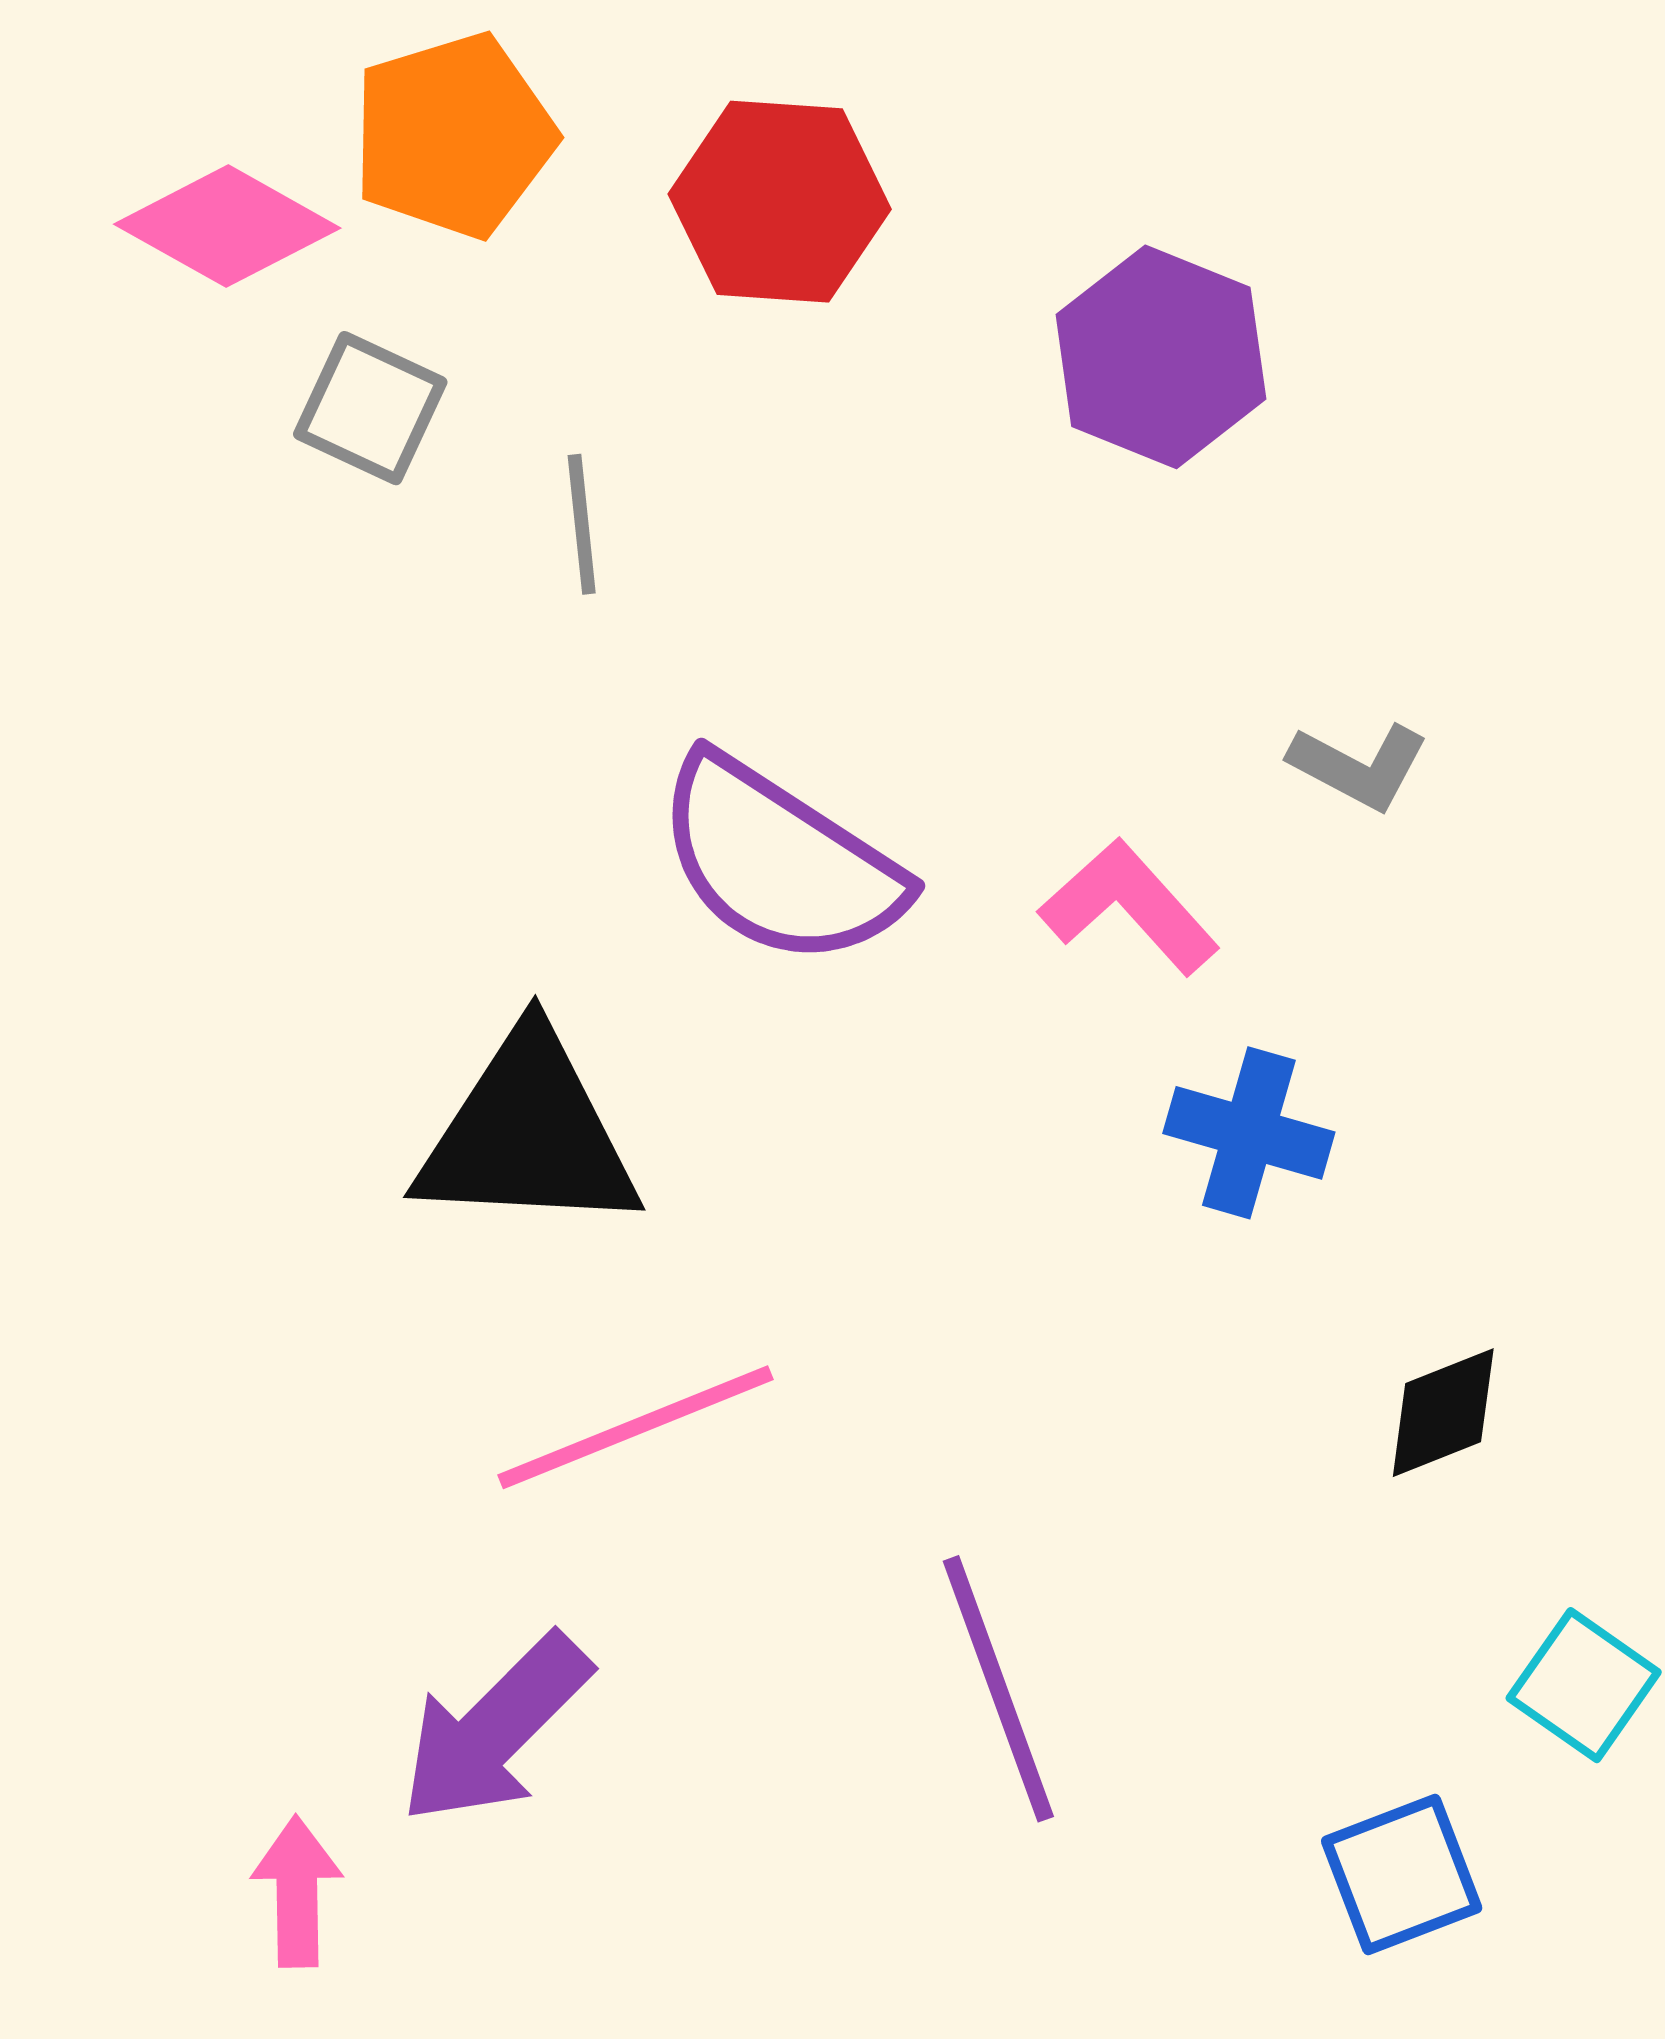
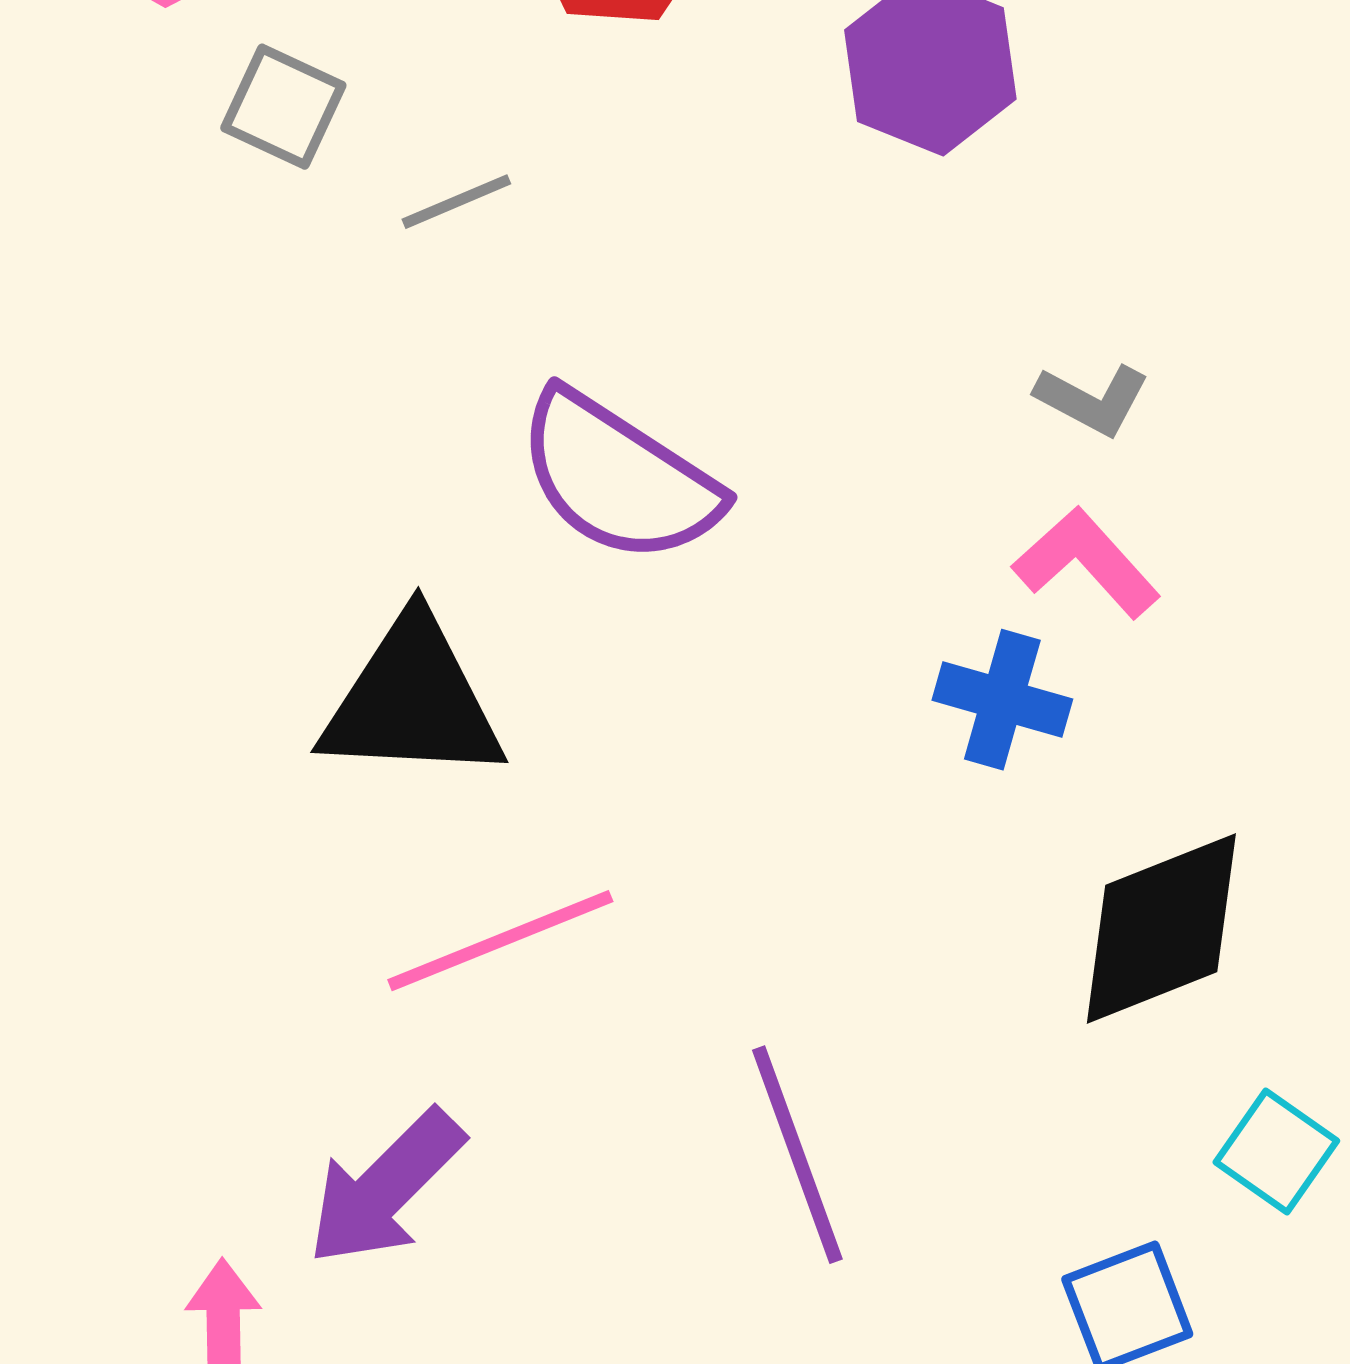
gray line: (582, 524) -> (456, 202), turned 73
pink L-shape: (1129, 907) -> (1086, 563), moved
black diamond: (1443, 1413) -> (1161, 929), size x1.8

